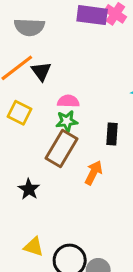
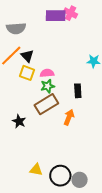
yellow square: (19, 113) -> (27, 73), moved
brown rectangle: (61, 149) -> (46, 104), turned 35
black star: (29, 189) -> (19, 121), moved

